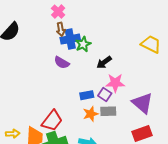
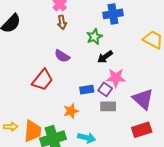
blue cross: (70, 39) -> (113, 14), moved
green star: (83, 44) -> (94, 37), moved
orange star: (91, 114) -> (71, 111), moved
red trapezoid: (52, 121) -> (43, 80), moved

